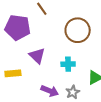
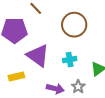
purple triangle: (37, 56) -> (38, 56), size x1.4

